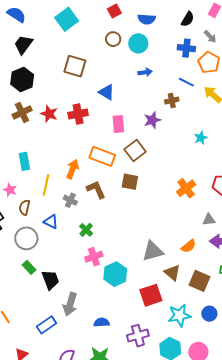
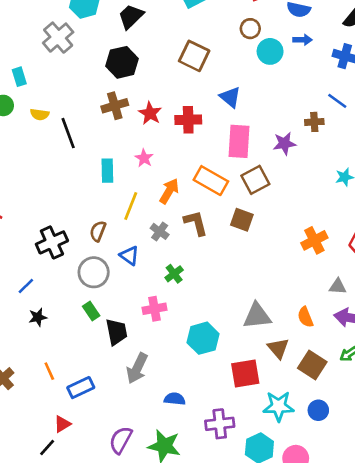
cyan circle: (138, 43) -> (270, 51), moved
blue arrow: (145, 72) -> (303, 40), moved
pink rectangle: (118, 124) -> (239, 141), size x1.4
pink star: (10, 190) -> (144, 158), moved
orange semicircle: (189, 246) -> (305, 317), turned 98
pink cross: (94, 257) -> (155, 309), moved
blue rectangle: (47, 325) -> (81, 388), moved

